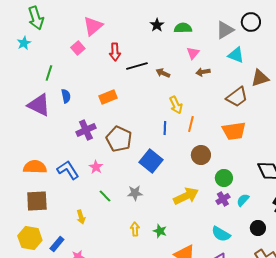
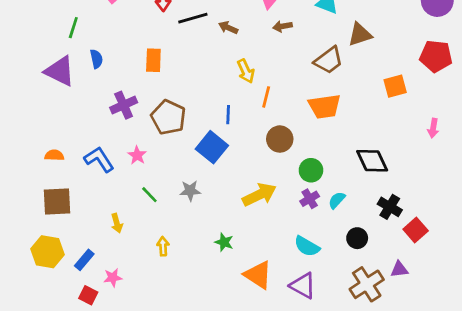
orange rectangle: (108, 97) -> (153, 60), turned -66
blue line: (165, 128) -> (228, 115), moved
orange semicircle: (35, 167) -> (54, 155), size x0.6
yellow arrow: (135, 229) -> (163, 246), moved

